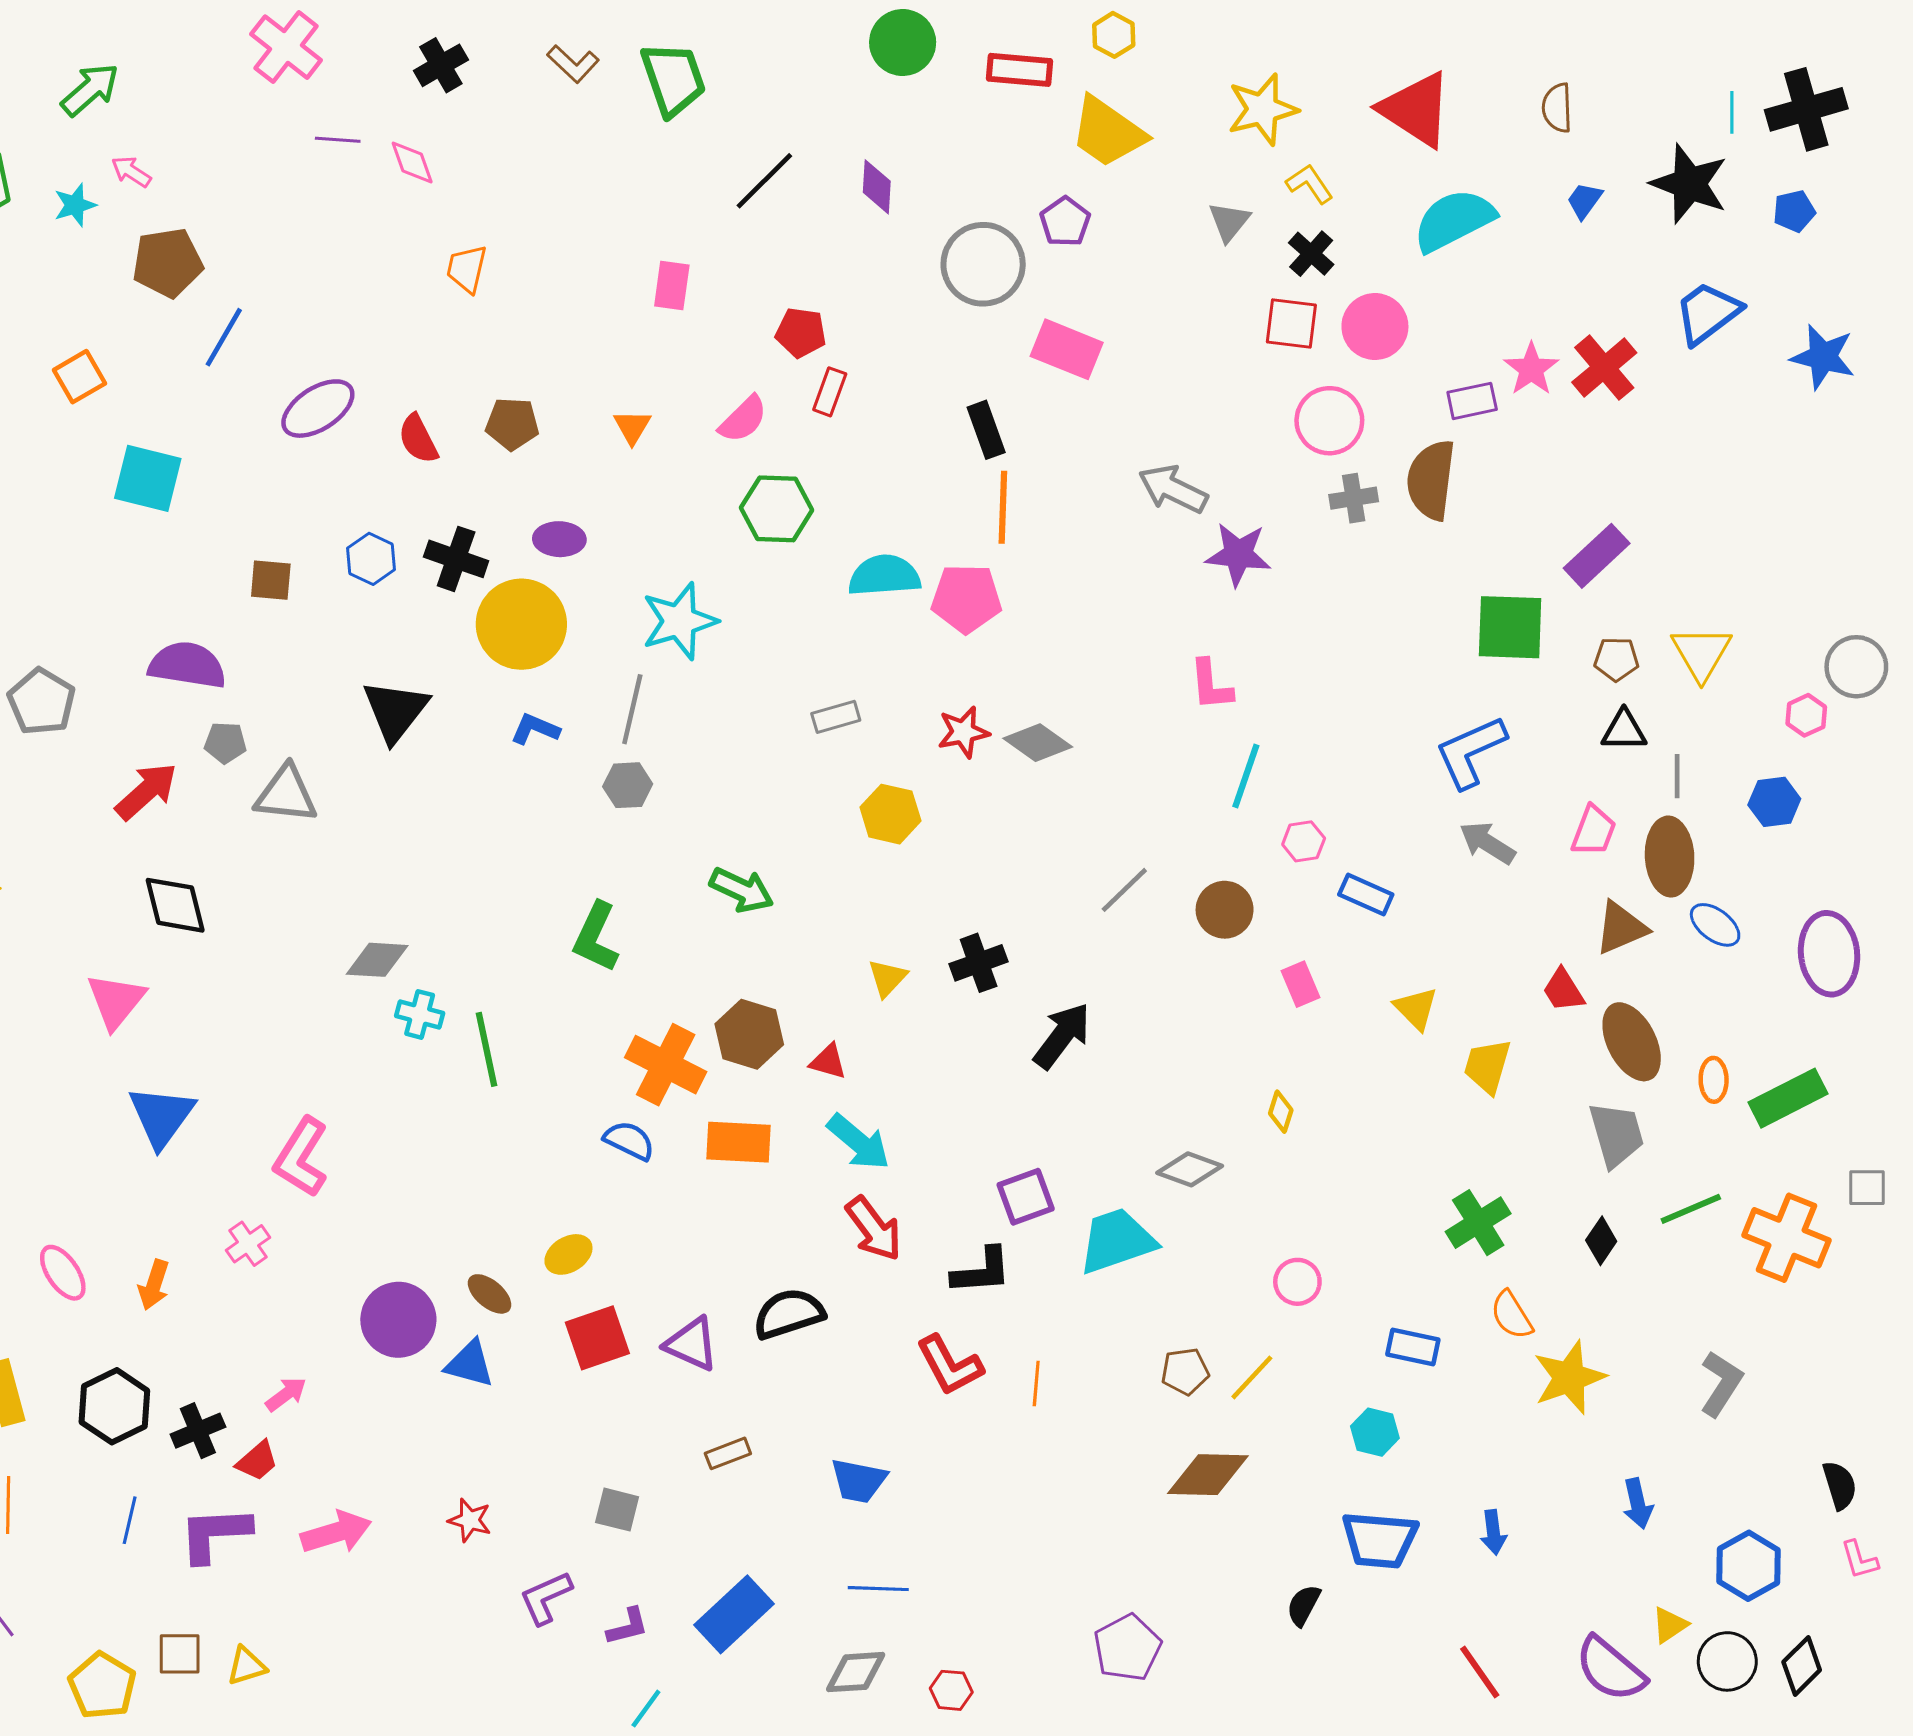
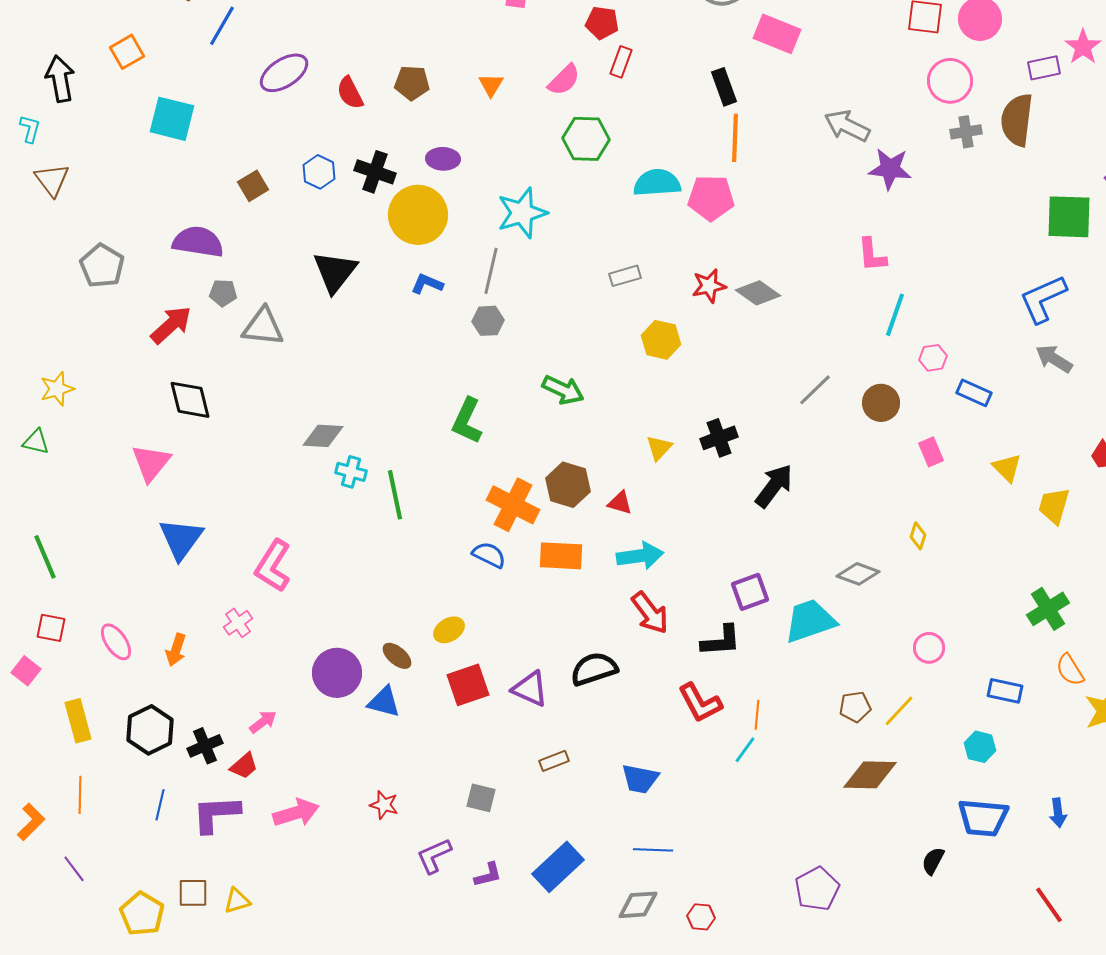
brown square: (271, 580) -> (253, 186), turned -36
cyan arrow: (859, 1142) -> (640, 556), turned -48
cyan line: (646, 1709) -> (745, 750), moved

